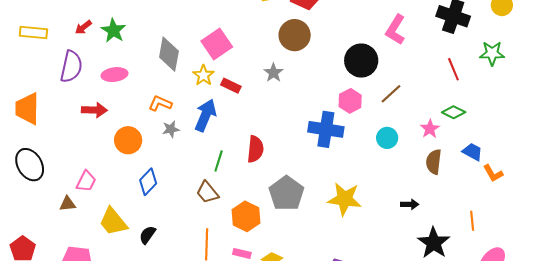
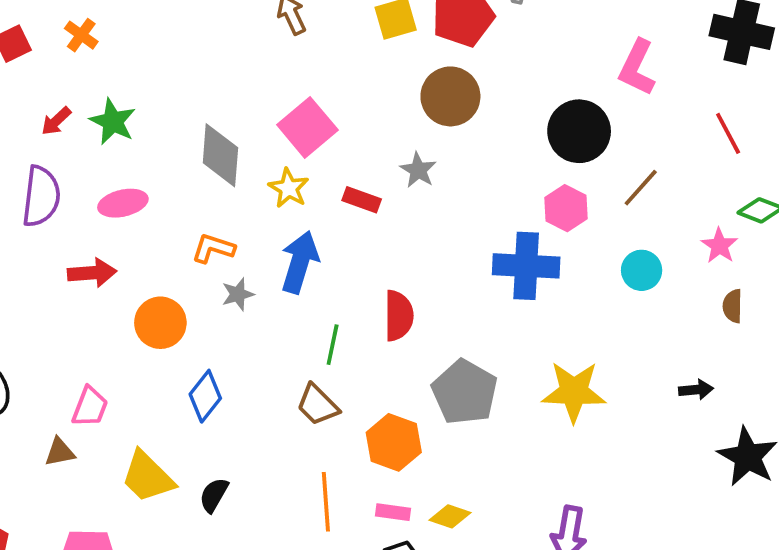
red line: (453, 69) -> (728, 133), moved
red rectangle: (231, 86) -> (362, 200), moved
brown semicircle: (434, 162) -> (733, 306), size x0.7

